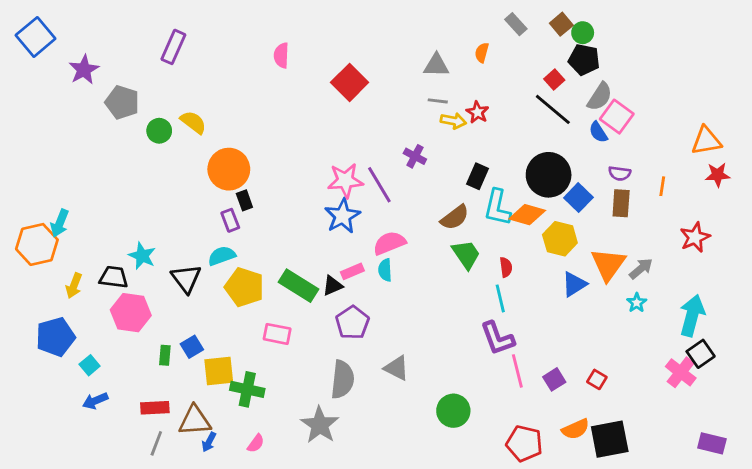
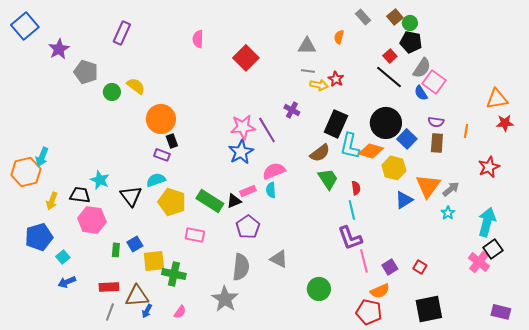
black rectangle: (477, 176) -> (336, 124), size x1.5
purple rectangle: (230, 220) -> (162, 155), turned -49
orange semicircle: (576, 429) -> (380, 291), moved

